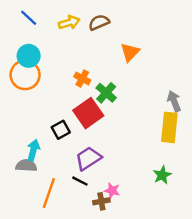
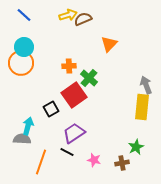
yellow arrow: (69, 22) -> (68, 15), moved
orange cross: (82, 78) -> (69, 66), turned -32
brown cross: (101, 201) -> (122, 163), moved

